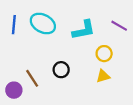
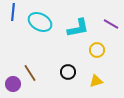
blue line: (14, 25) -> (13, 12), moved
black circle: (61, 70) -> (68, 72), moved
yellow triangle: (103, 76) -> (96, 81), moved

